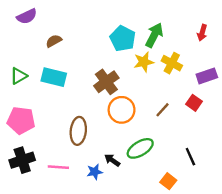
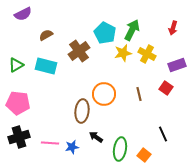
brown cross: (106, 82) -> (79, 51), moved
brown line: (162, 110) -> (139, 94), turned -56
brown ellipse: (78, 131) -> (82, 111), moved
green ellipse: (140, 148) -> (120, 149), moved, turned -50
blue star: (95, 172) -> (72, 147), moved

